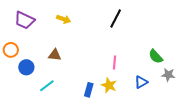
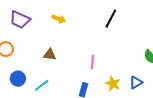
pink line: (115, 62) -> (92, 62), moved
blue circle: (26, 67) -> (18, 79), moved
yellow star: (109, 85) -> (113, 84), moved

